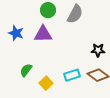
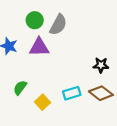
green circle: (48, 10) -> (35, 20), moved
gray semicircle: (75, 14) -> (58, 25), moved

